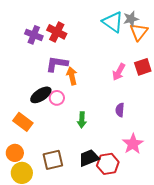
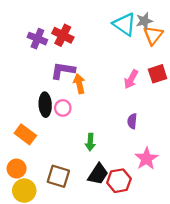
black ellipse: (41, 95) -> (45, 105), turned -60
green arrow: (82, 120) -> (90, 142), moved
black trapezoid: (89, 158) -> (98, 174), turned 145
brown square: (53, 160) -> (58, 176), turned 30

